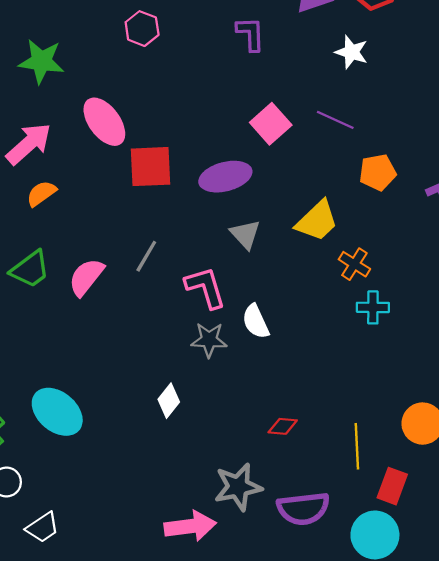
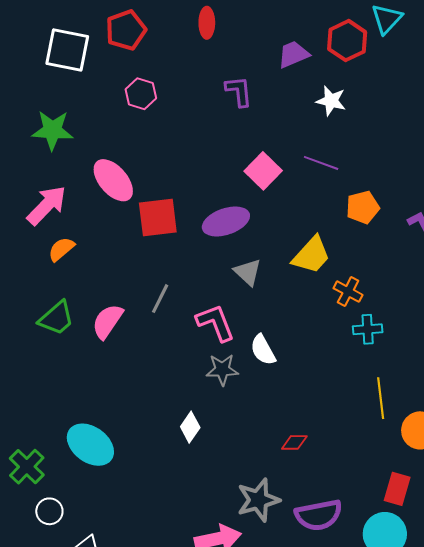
yellow line: (357, 446) -> (381, 398), moved

